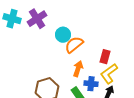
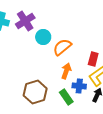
cyan circle: (63, 35) -> (43, 37), moved

